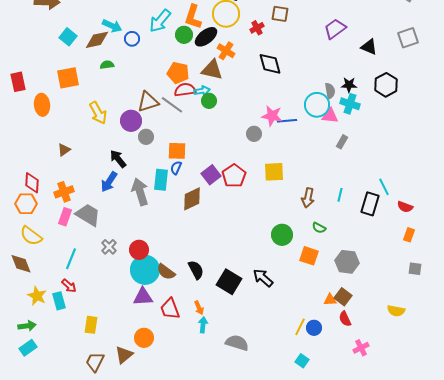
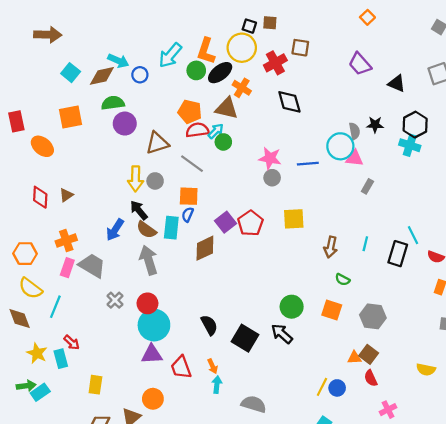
red cross: (257, 28) -> (275, 63), size x1.5
purple trapezoid: (335, 29) -> (360, 64), turned -95
green semicircle: (107, 65) -> (113, 103), size x1.5
cyan arrow: (202, 91) -> (216, 131), turned -35
cyan cross: (350, 104) -> (410, 145), moved
orange ellipse: (42, 105) -> (42, 146), turned -45
gray line: (172, 105) -> (192, 164), moved
yellow arrow: (98, 113) -> (136, 179), moved, turned 30
pink star: (272, 116) -> (270, 158), moved
purple circle: (131, 121) -> (125, 124), moved
black arrow: (118, 159) -> (139, 210), moved
red diamond: (32, 183) -> (40, 197), moved
gray arrow: (140, 192) -> (149, 260), moved
green circle: (282, 235) -> (292, 307), moved
cyan line: (71, 259) -> (55, 307), moved
brown semicircle: (166, 272) -> (146, 230), moved
cyan rectangle: (28, 348) -> (40, 392), moved

